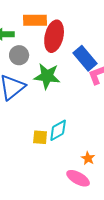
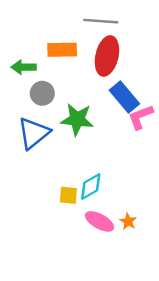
red ellipse: (54, 36) -> (107, 56), moved
pink ellipse: (78, 178) -> (100, 221), moved

